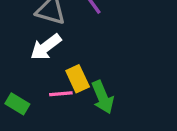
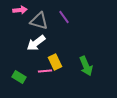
green arrow: (103, 97) -> (86, 66), moved

